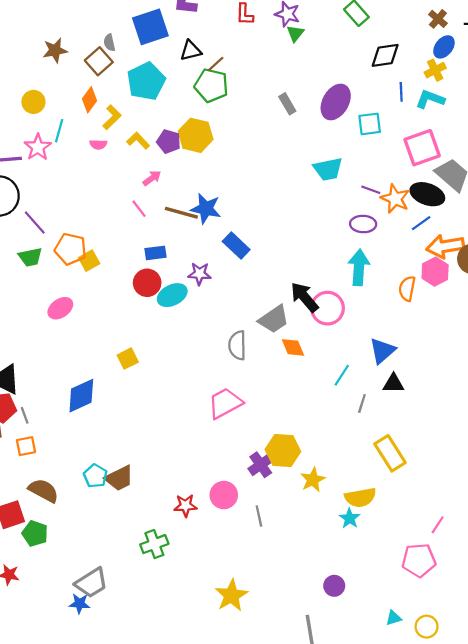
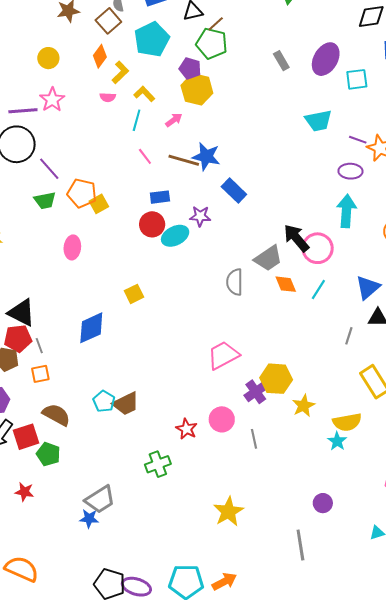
cyan line: (59, 131) -> (137, 120), moved
purple pentagon: (169, 141) -> (190, 68), moved
pink arrow: (152, 178) -> (174, 120), moved
pink ellipse: (60, 308) -> (72, 247), turned -50
cyan line: (342, 375) -> (318, 290), moved
pink trapezoid: (225, 403) -> (223, 355), moved
red star: (186, 506) -> (187, 429), turned 30

